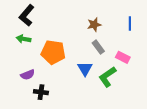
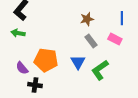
orange pentagon: (53, 52) -> (46, 60), moved
pink rectangle: (123, 57) -> (115, 39), moved
purple semicircle: (28, 75) -> (22, 68), turned 72

